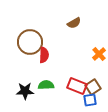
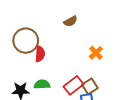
red rectangle: (77, 86) -> (74, 85), turned -60

